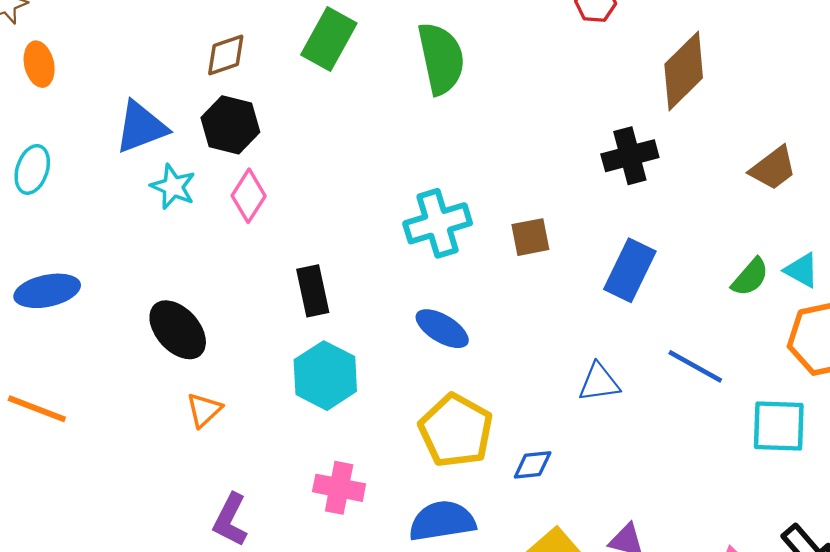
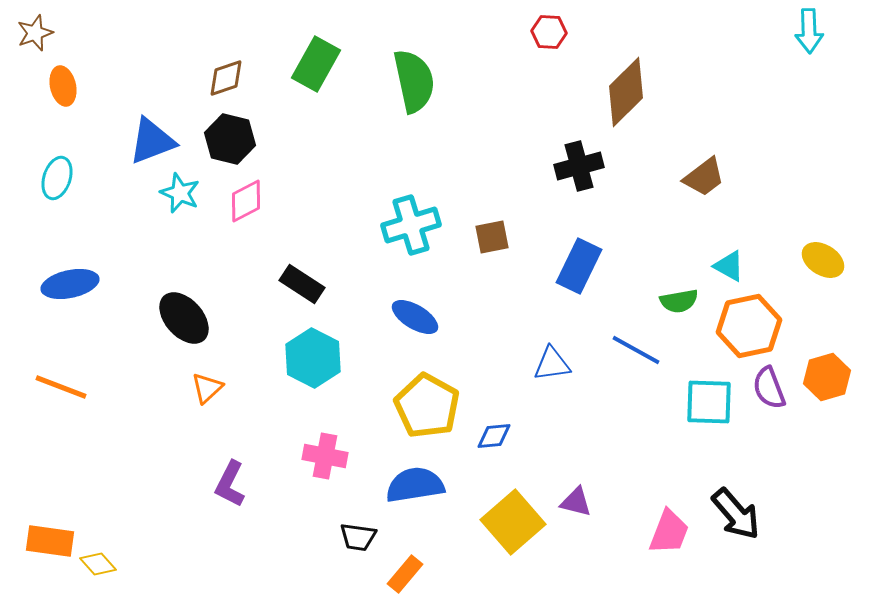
pink diamond: (249, 196) -> (246, 201), turned 30
green semicircle: (750, 277) -> (679, 301), moved, turned 39
black rectangle: (313, 291) -> (302, 284), turned -45

